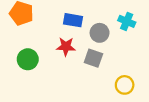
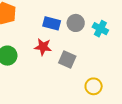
gray circle: (100, 33) -> (76, 23), moved

